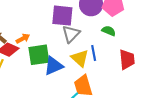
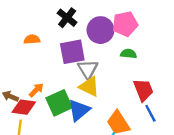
blue line: (94, 53) -> (150, 113), moved
yellow triangle: (80, 58) -> (89, 87), moved
red trapezoid: (127, 59) -> (143, 90), moved

